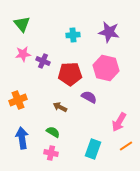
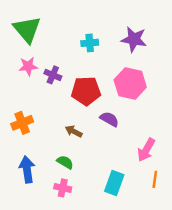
green triangle: (22, 24) -> (27, 29), size x1.4
orange line: (126, 146) -> (155, 179), turned -48

